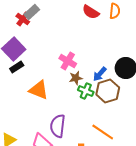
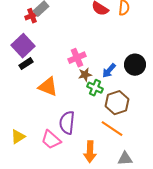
red cross: (23, 19) -> (32, 16), turned 32
pink cross: (68, 61) -> (77, 58), turned 36
brown hexagon: (108, 91) -> (117, 103), moved

